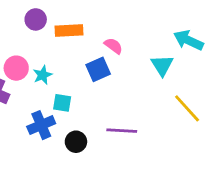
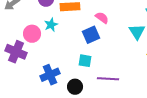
cyan star: (43, 75) -> (51, 25), moved
cyan square: (62, 103) -> (85, 61), moved

